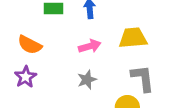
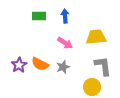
orange semicircle: (30, 45) -> (40, 64), moved
pink arrow: (90, 46) -> (65, 43), turned 49

